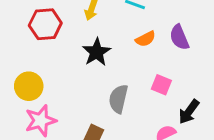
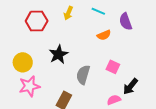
purple semicircle: (179, 37) -> (126, 21), moved
black star: (97, 52) -> (58, 54), moved

